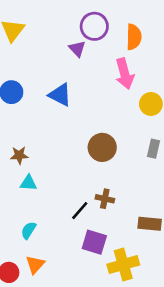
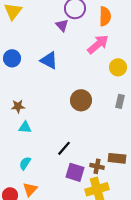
pink arrow: (125, 74) -> (98, 44), turned -115
brown cross: (105, 199) -> (97, 166), moved

